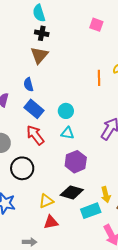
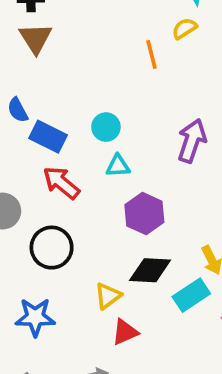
blue semicircle: (28, 85) -> (18, 110), moved

